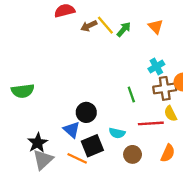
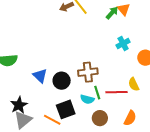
green arrow: (124, 29) -> (112, 13), moved
brown cross: (165, 88) -> (88, 72), moved
green line: (131, 95) -> (97, 93), moved
blue triangle: (72, 130) -> (40, 76), moved

